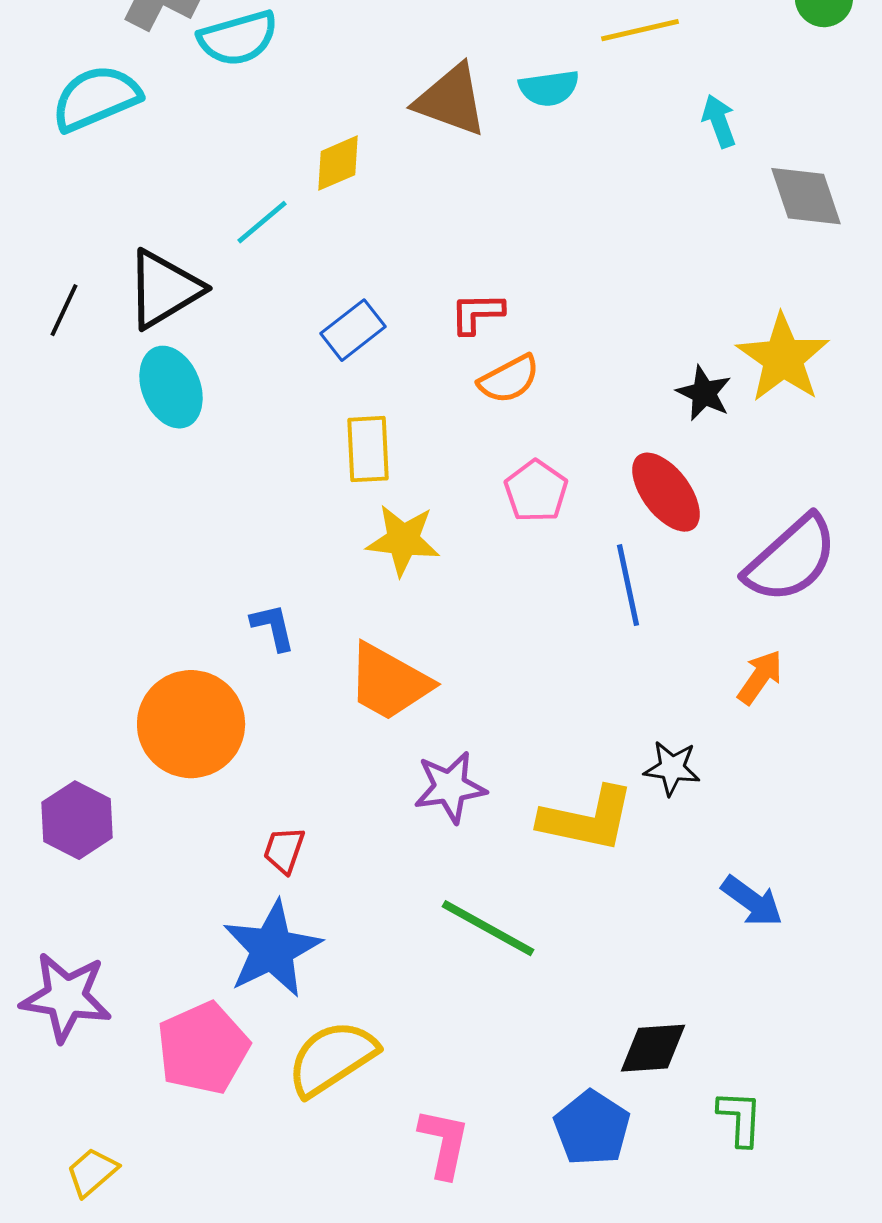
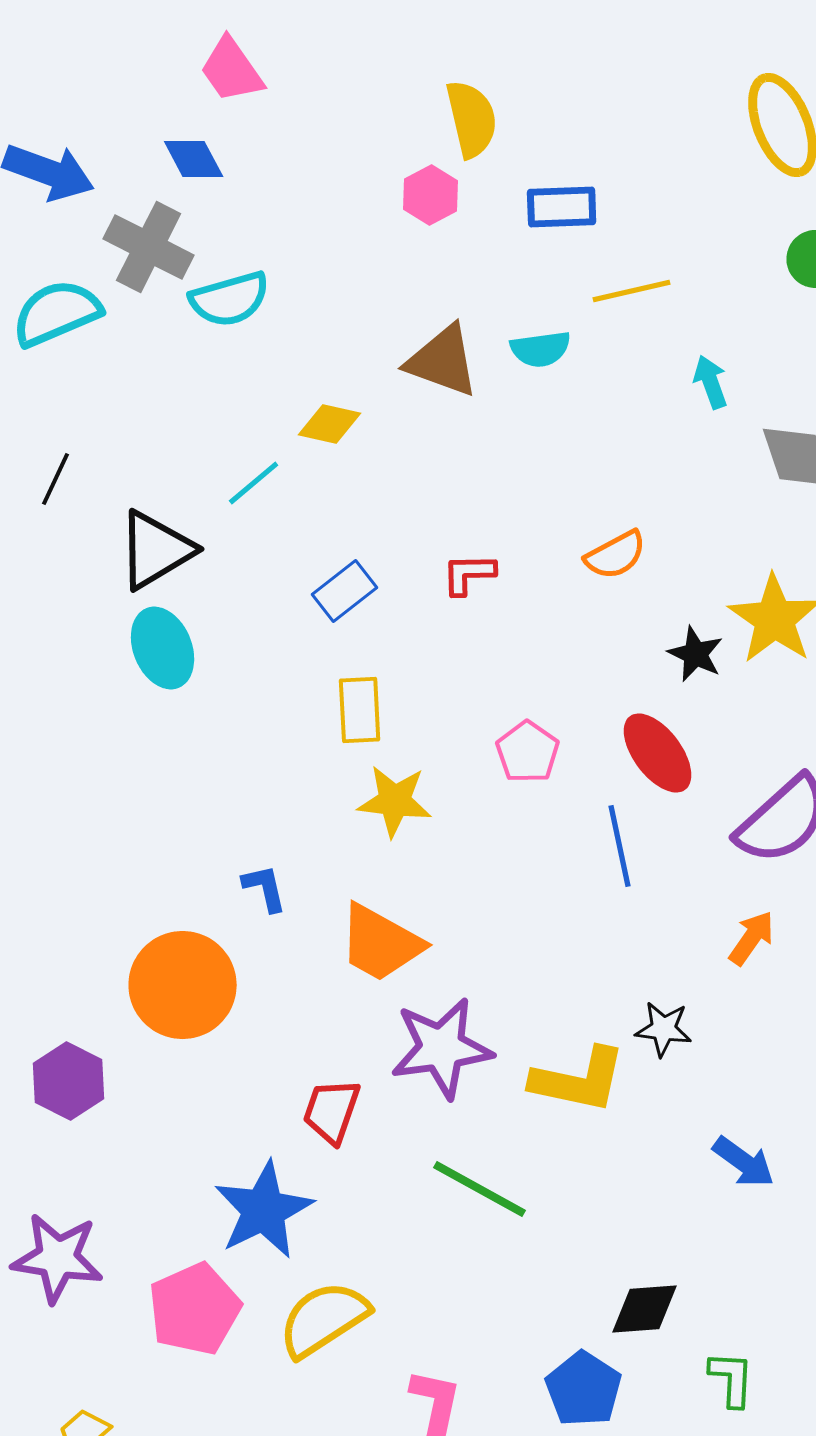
cyan semicircle: (96, 98) -> (57, 313), moved
yellow diamond: (338, 163) -> (330, 424), turned 36
black line: (64, 310) -> (56, 479), moved
orange semicircle: (509, 379) -> (616, 555), moved
purple star: (450, 787) -> (442, 1048), size x1.4
red trapezoid: (284, 850) -> (332, 1111), moved, size x1.4

